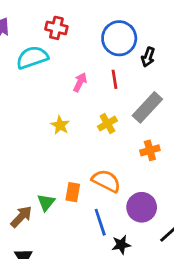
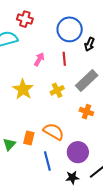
yellow star: (60, 125) -> (23, 89), size x1.5
orange cross: (150, 150) -> (86, 112), turned 32
black star: (121, 245) -> (72, 178), moved

